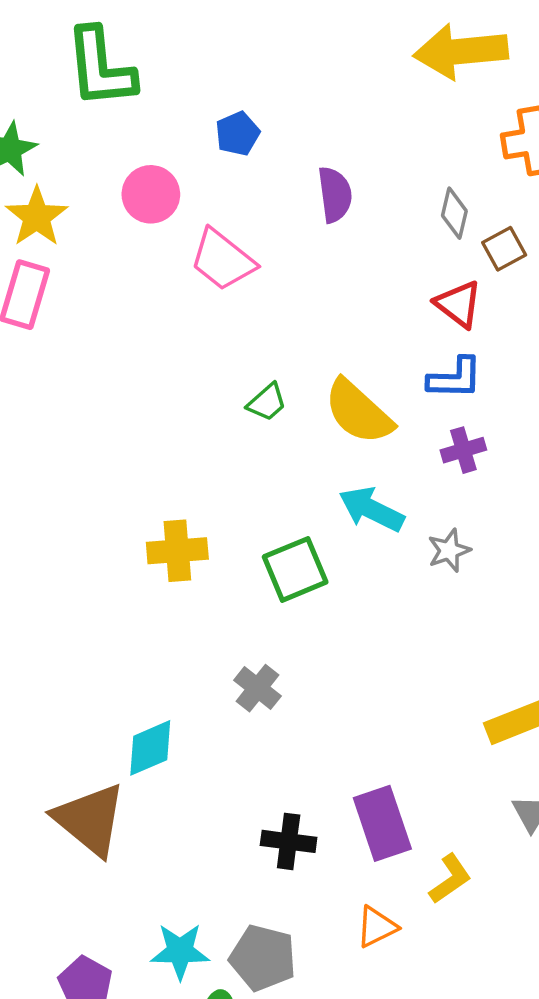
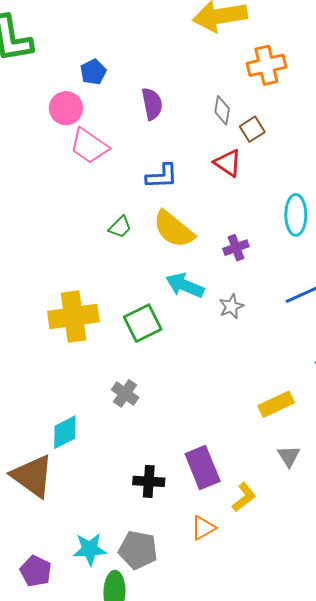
pink circle: (151, 194) -> (66, 108), moved
blue L-shape: (455, 378) -> (162, 176), moved
yellow cross: (177, 551) -> (73, 317), size x1.4

